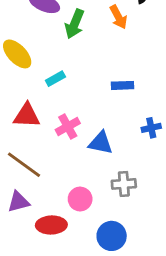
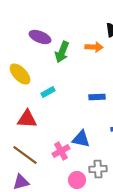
orange arrow: (118, 17) -> (94, 47), turned -60
pink cross: (68, 126) -> (61, 151), moved
pink circle: (80, 199) -> (77, 180), moved

